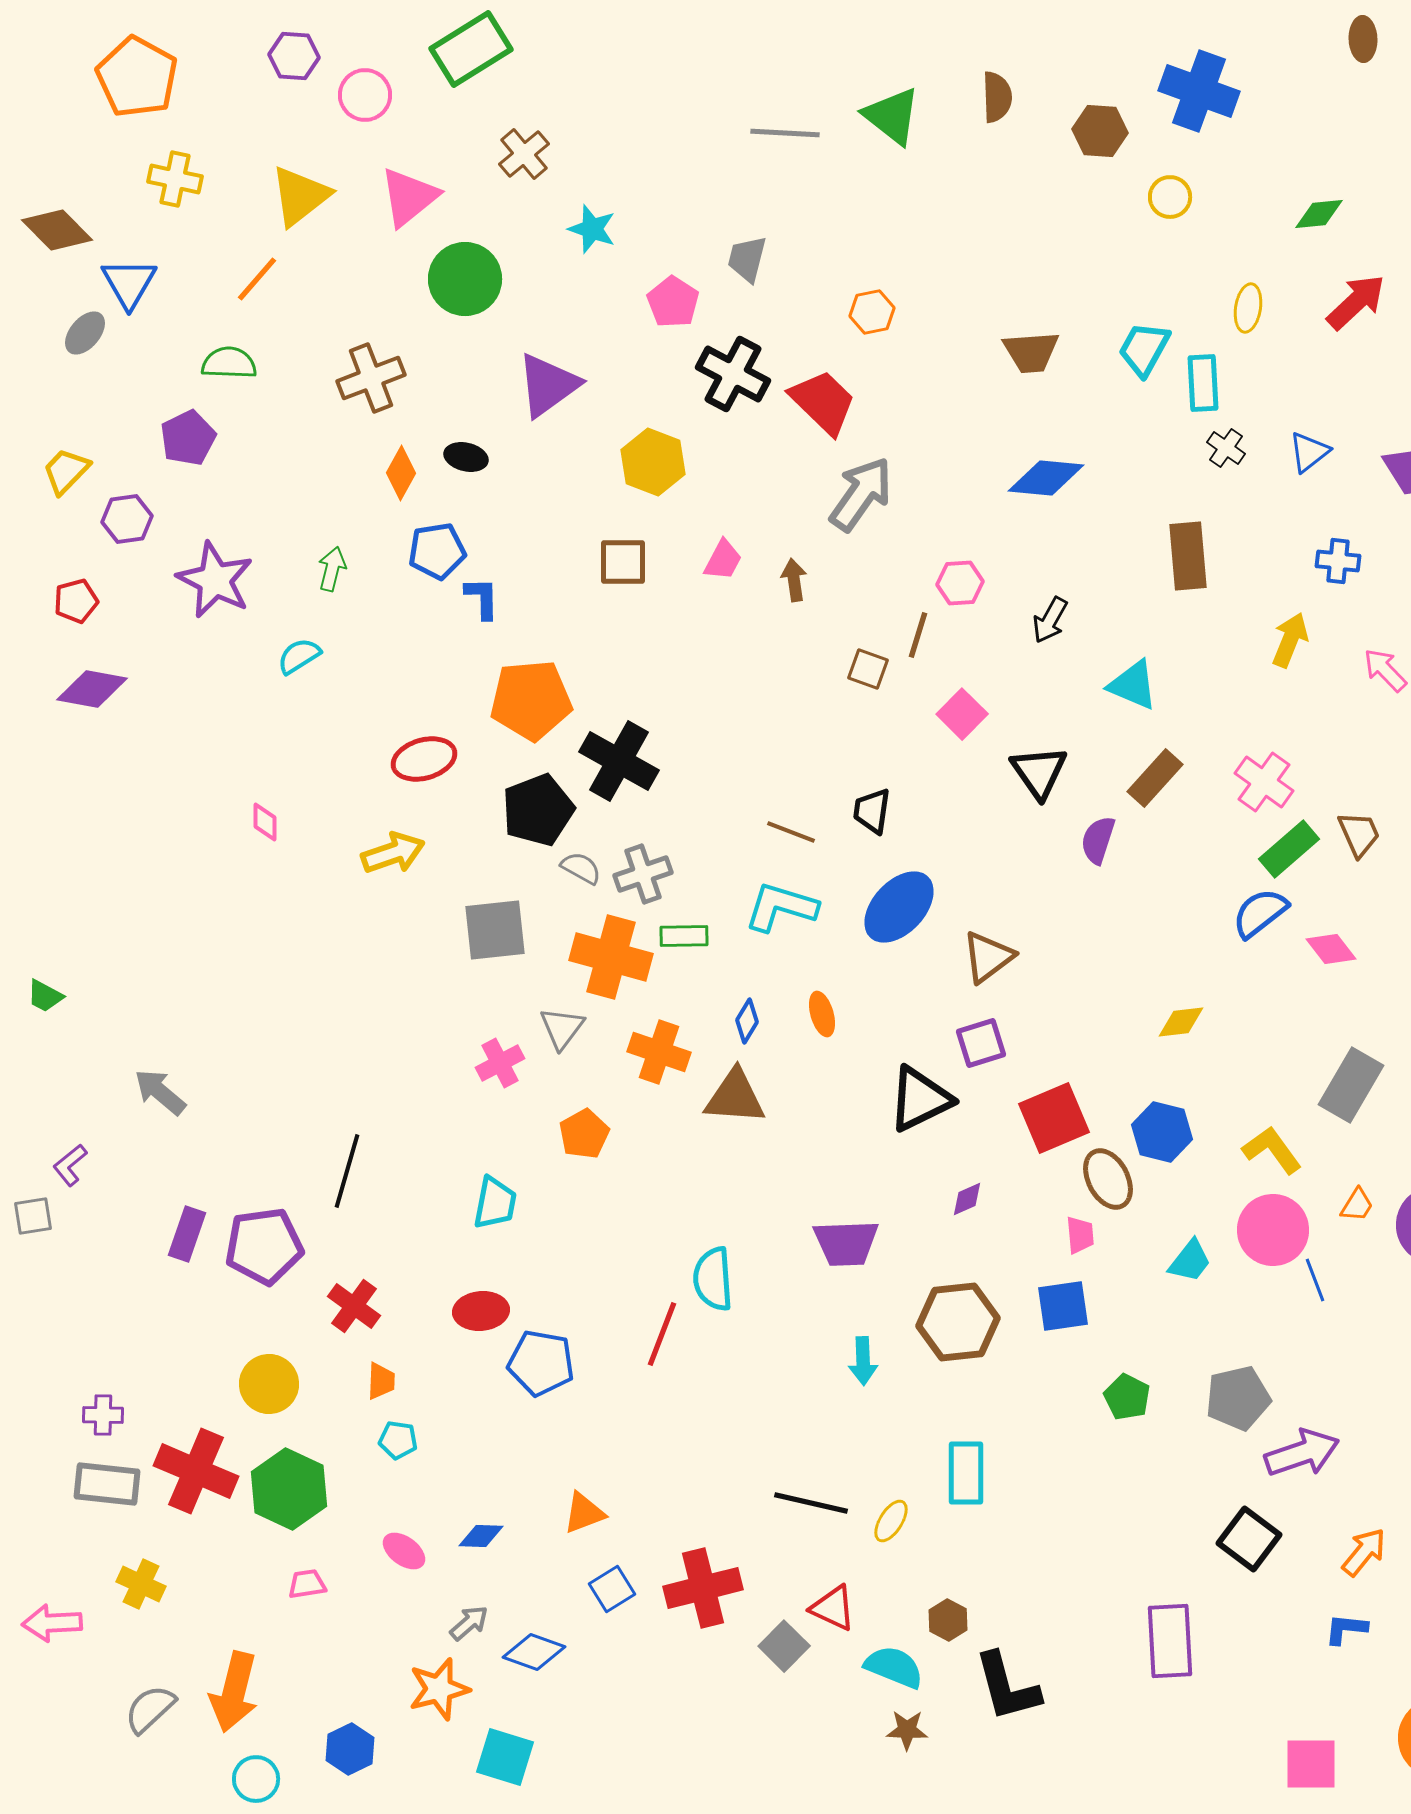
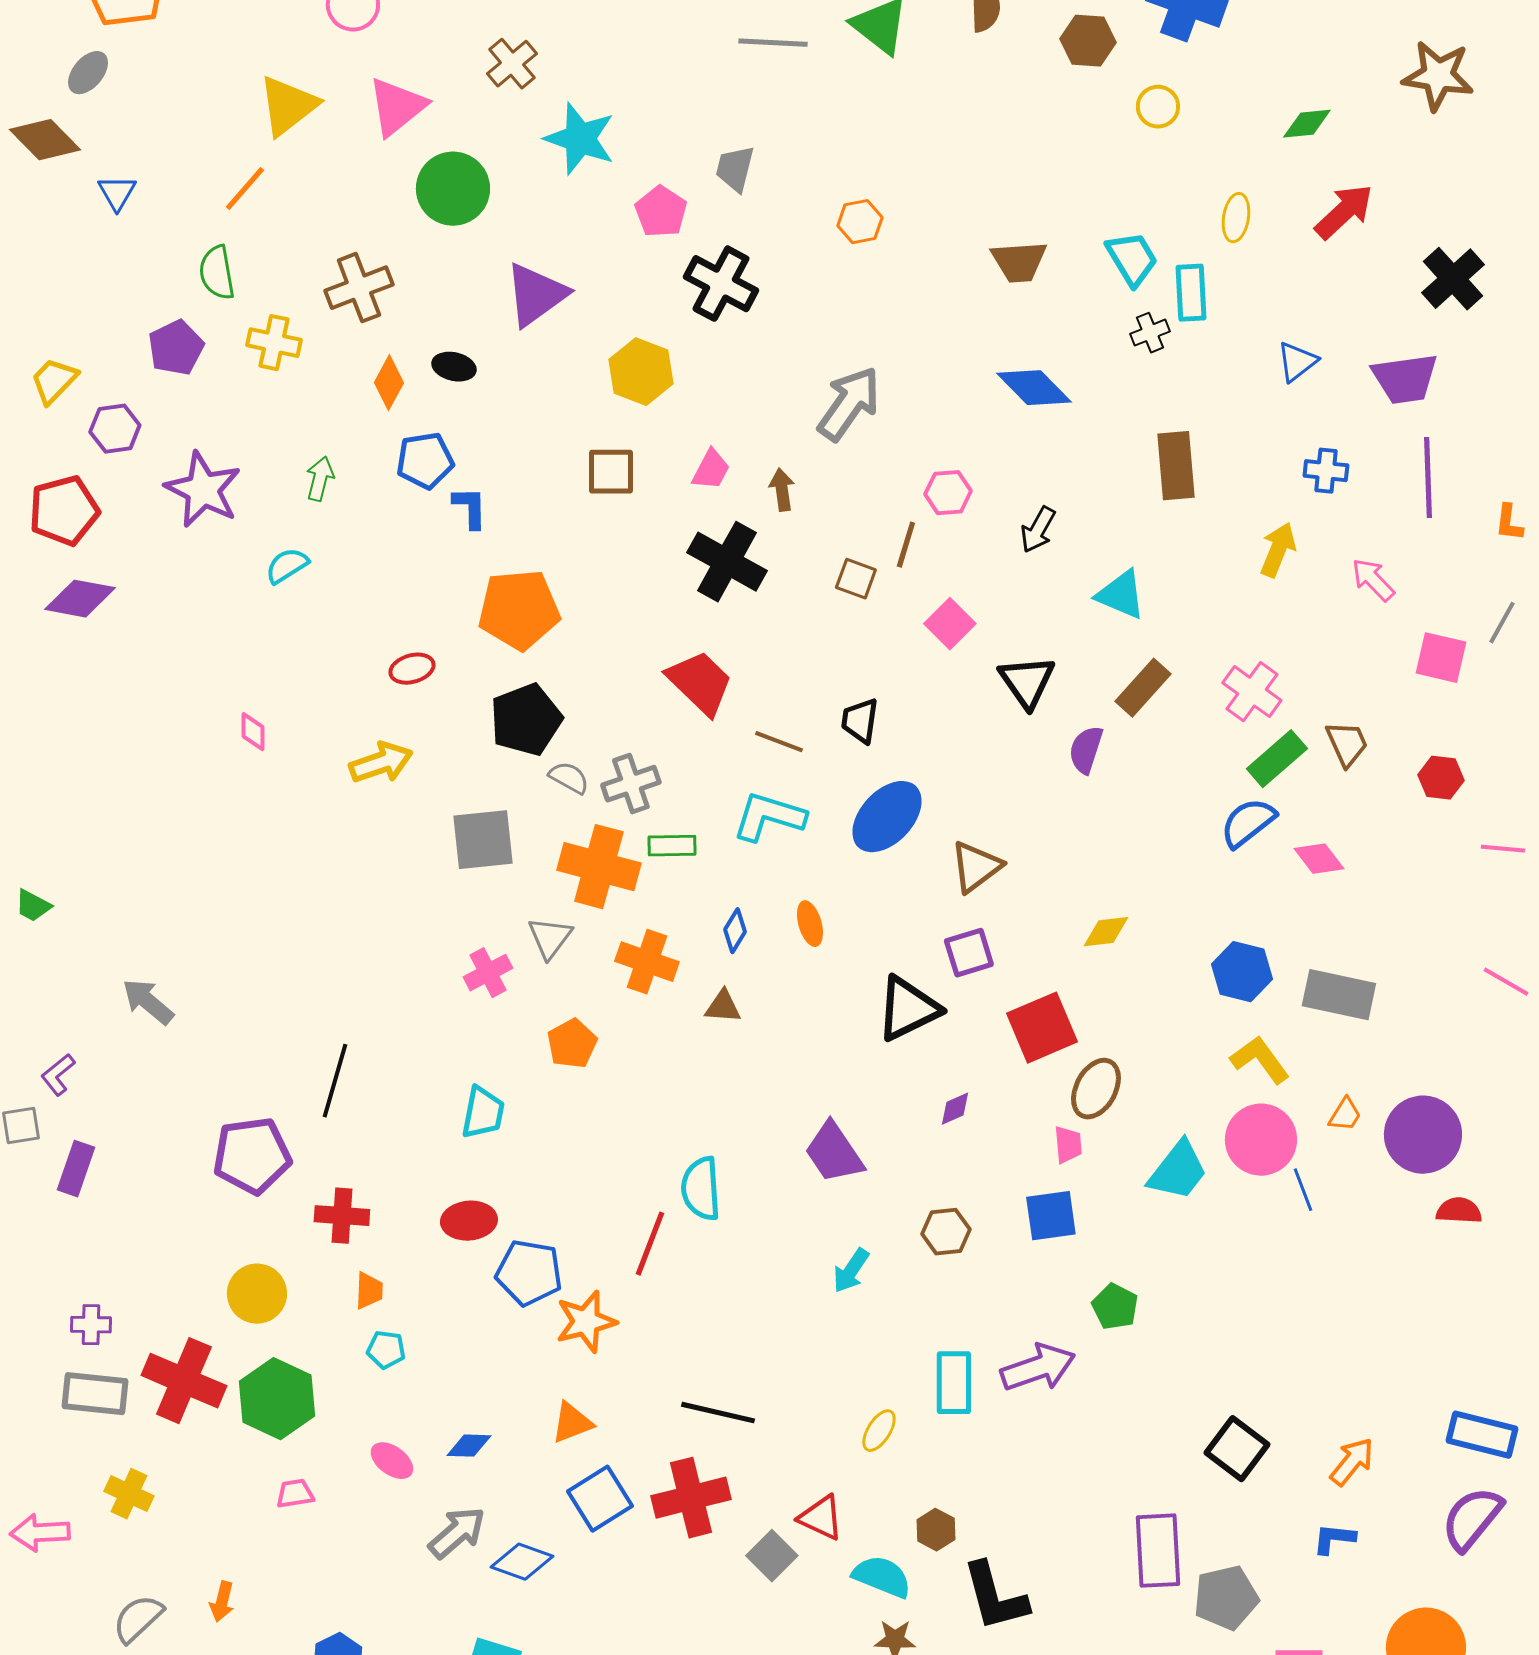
yellow cross: (175, 179) -> (274, 343), moved
cyan star: (592, 229) -> (580, 139), size x1.5
blue triangle: (129, 283) -> (117, 193), size x0.7
gray ellipse: (85, 333) -> (88, 73), moved
cyan trapezoid: (1144, 349) -> (1132, 259), turned 120
green semicircle: (229, 363) -> (217, 273), turned -102
red trapezoid: (823, 402) -> (700, 683), moved
black cross: (1226, 448) -> (1150, 333), moved, turned 33
blue diamond: (1046, 478) -> (1034, 388), turned 40
red pentagon: (76, 601) -> (64, 511), size x1.6
red ellipse: (424, 759) -> (412, 669), size x0.7
black cross: (619, 761) -> (727, 562), moved
yellow diamond: (1181, 1022) -> (1106, 932), moved
gray rectangle: (1351, 1085) -> (1339, 995), turned 72
brown triangle: (735, 1097) -> (723, 1007), size x0.6
blue hexagon: (1162, 1132) -> (1242, 972), moved
brown ellipse: (1108, 1179) -> (1096, 1089), turned 56
purple rectangle: (187, 1234) -> (76, 1169), moved
purple trapezoid: (846, 1243) -> (834, 1153), turned 58
cyan trapezoid: (1190, 1261) -> (1178, 1171), size x1.4
red cross: (354, 1306) -> (342, 1216), turned -32
brown hexagon: (958, 1322) -> (946, 1232), size x0.6
cyan arrow: (863, 1361) -> (851, 1271), turned 36
gray pentagon: (1238, 1398) -> (1226, 1598), moved
purple arrow: (1302, 1453) -> (1038, 1368), moved
black line: (811, 1503) -> (718, 1413), moved
blue square: (612, 1589) -> (600, 1499), size x1.4
gray arrow: (469, 1623) -> (457, 1533), size x1.5
orange star: (439, 1689) -> (586, 1322), moved
orange arrow: (234, 1692) -> (222, 1602), size x0.5

